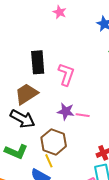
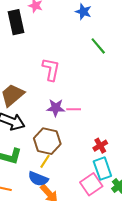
black rectangle: (38, 62) -> (16, 22), moved
yellow line: (49, 161) -> (45, 161), turned 64

